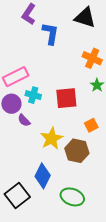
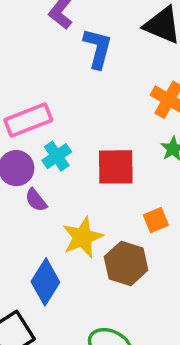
cyan cross: (33, 95) -> (57, 156), turned 35
blue diamond: (43, 176) -> (45, 282), moved

